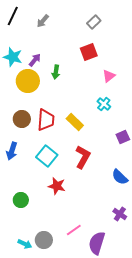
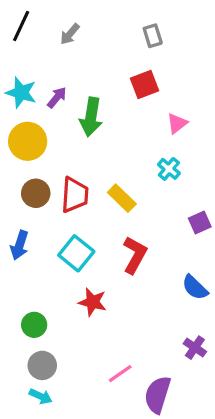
gray rectangle: (94, 22) -> (153, 36), turned -64
green arrow: (56, 72) -> (91, 117), size x1.6
yellow circle: (28, 81) -> (28, 141), moved
gray circle: (44, 240) -> (42, 365), moved

